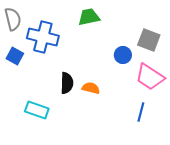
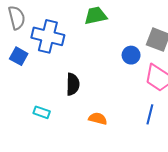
orange semicircle: (91, 88) -> (98, 119), moved
cyan rectangle: (37, 110) -> (42, 112), size x0.7

